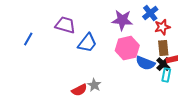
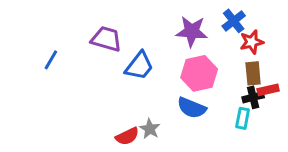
blue semicircle: (145, 63) -> (192, 108), moved
black cross: (163, 64) -> (253, 97), turned 32
cyan rectangle: (166, 75) -> (243, 118), moved

